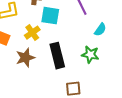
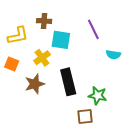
cyan semicircle: (100, 30) -> (113, 55), turned 64
green star: (90, 55) -> (98, 96), moved

